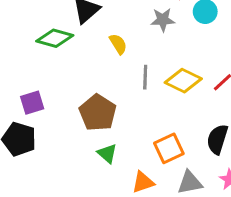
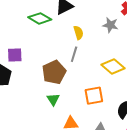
gray line: (145, 77) -> (74, 54), moved
orange square: (169, 148) -> (94, 96), moved

